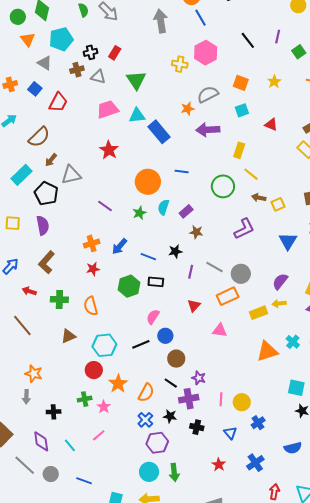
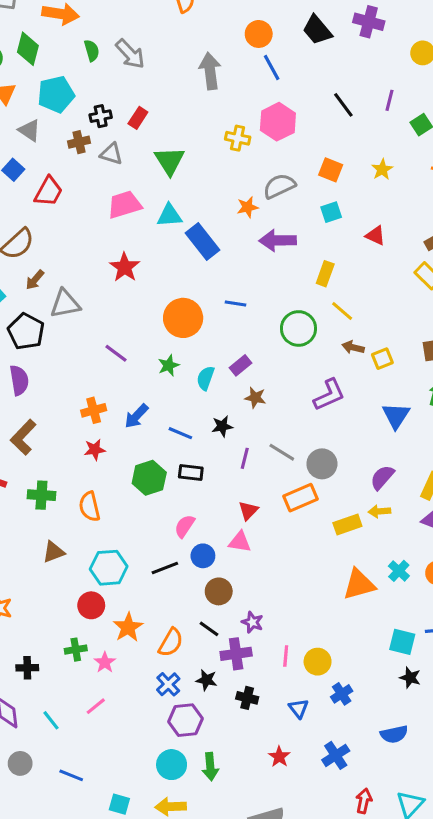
cyan semicircle: (163, 207) -> (205, 378), moved
pink triangle: (220, 330) -> (240, 542), moved

